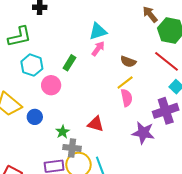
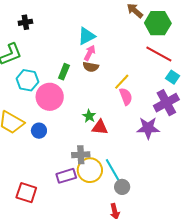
brown semicircle: (128, 62) -> (91, 67), moved
pink circle: (51, 85) -> (50, 97), size x1.4
green star: (63, 132) -> (89, 116), moved

